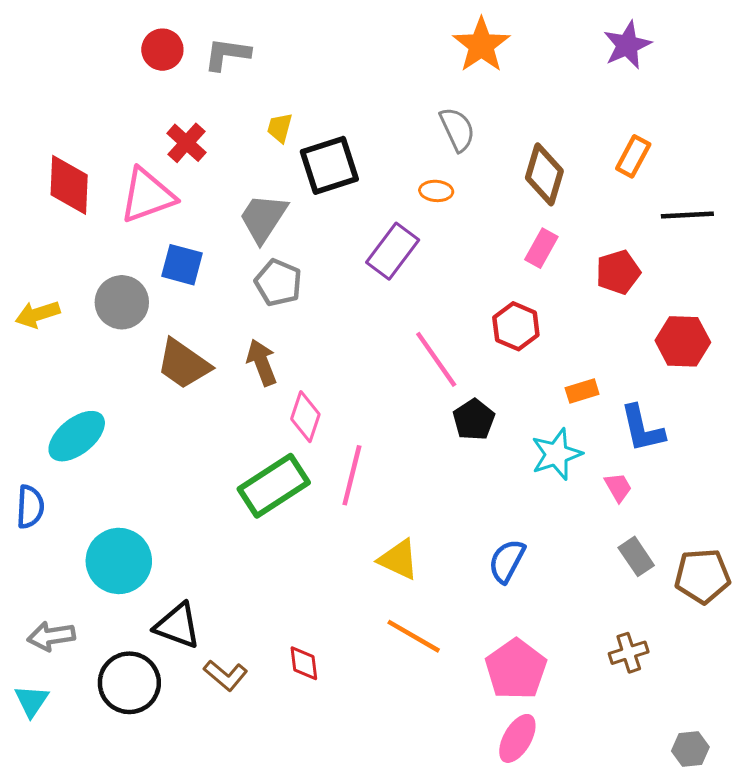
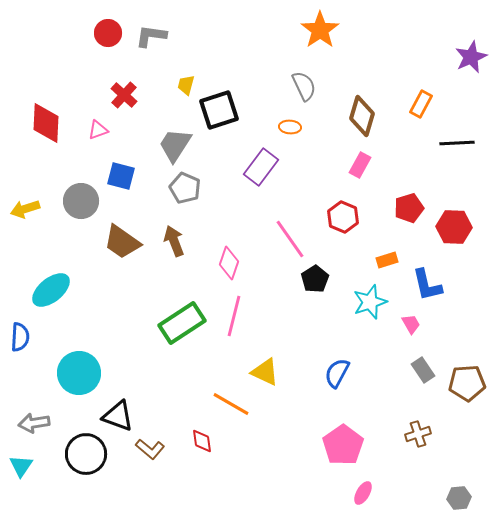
purple star: (627, 45) -> (471, 57), moved
pink triangle: (147, 195) -> (98, 130), size x0.5
red pentagon: (618, 272) -> (409, 208), moved
pink diamond: (305, 417) -> (229, 263), moved
orange line: (414, 636) -> (231, 404), moved
pink ellipse: (517, 738) -> (363, 493), moved, size x0.7

